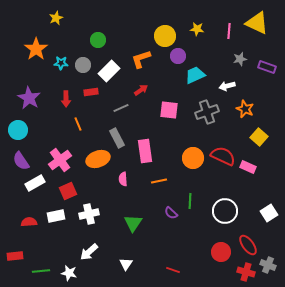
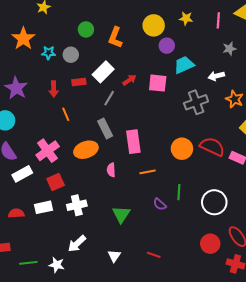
orange L-shape: (141, 59) -> (115, 38), moved, turned -50
white rectangle: (109, 71) -> (103, 72), moved
gray line: (121, 108) -> (109, 98), turned -35
pink square: (169, 110) -> (158, 83), moved
red line: (173, 270) -> (154, 255), moved

